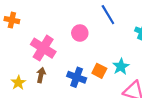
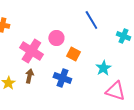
pink circle: (80, 33) -> (56, 38), moved
orange square: (99, 71) -> (73, 54), moved

